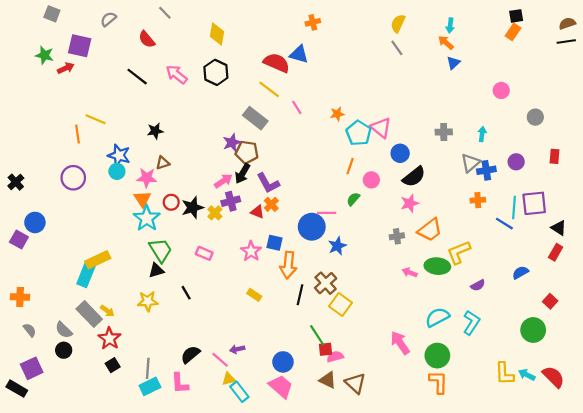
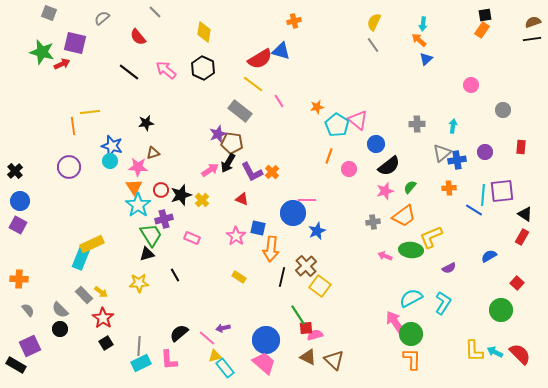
green star: (45, 55) -> (42, 52), size x1.4
red semicircle: (277, 63) -> (260, 59), turned 125
yellow line: (96, 119) -> (90, 112), turned -30
green semicircle: (353, 199) -> (410, 187), moved
purple cross: (231, 201) -> (164, 219), moved
orange cross: (271, 204) -> (272, 172), moved
blue circle: (35, 222) -> (20, 201), moved
gray rectangle: (89, 314) -> (84, 295), size x0.7
pink arrow: (400, 343) -> (395, 322), moved
blue circle: (283, 362) -> (266, 340), size x1.4

